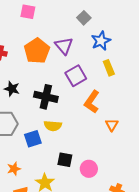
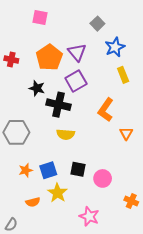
purple square: (76, 76) -> (76, 81), moved
black star: (12, 89) -> (37, 88), moved
blue square: (33, 139) -> (48, 170), moved
orange star: (14, 169) -> (26, 170), moved

